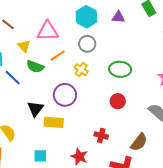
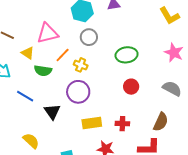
yellow cross: (81, 70) -> (81, 65), moved
blue line: (13, 78) -> (25, 96), moved
yellow rectangle: (54, 122) -> (92, 123), moved

